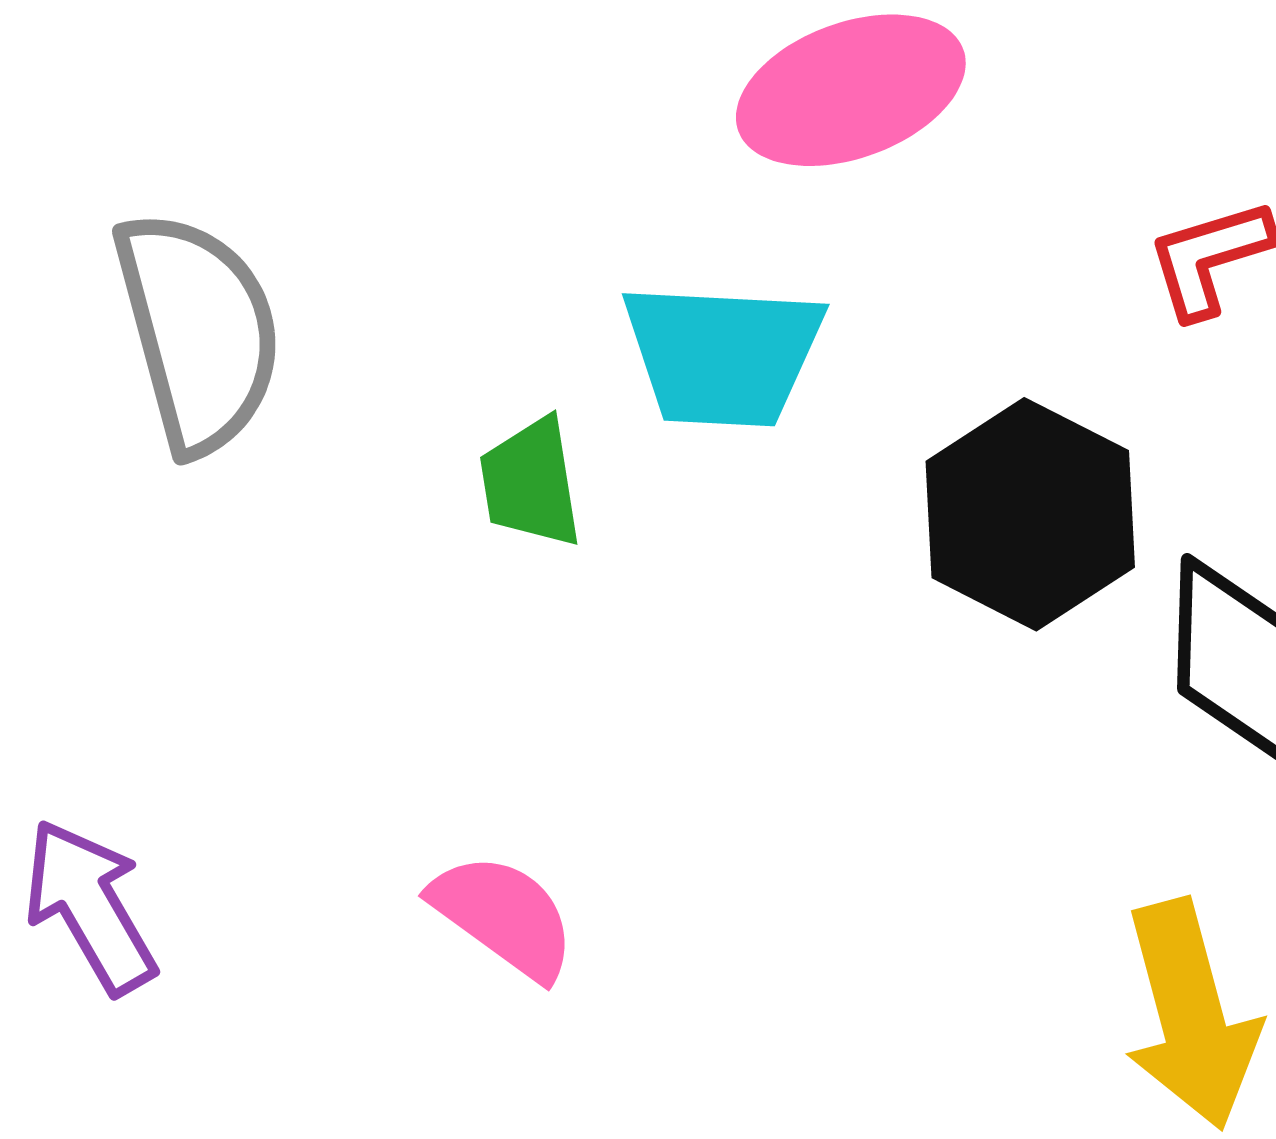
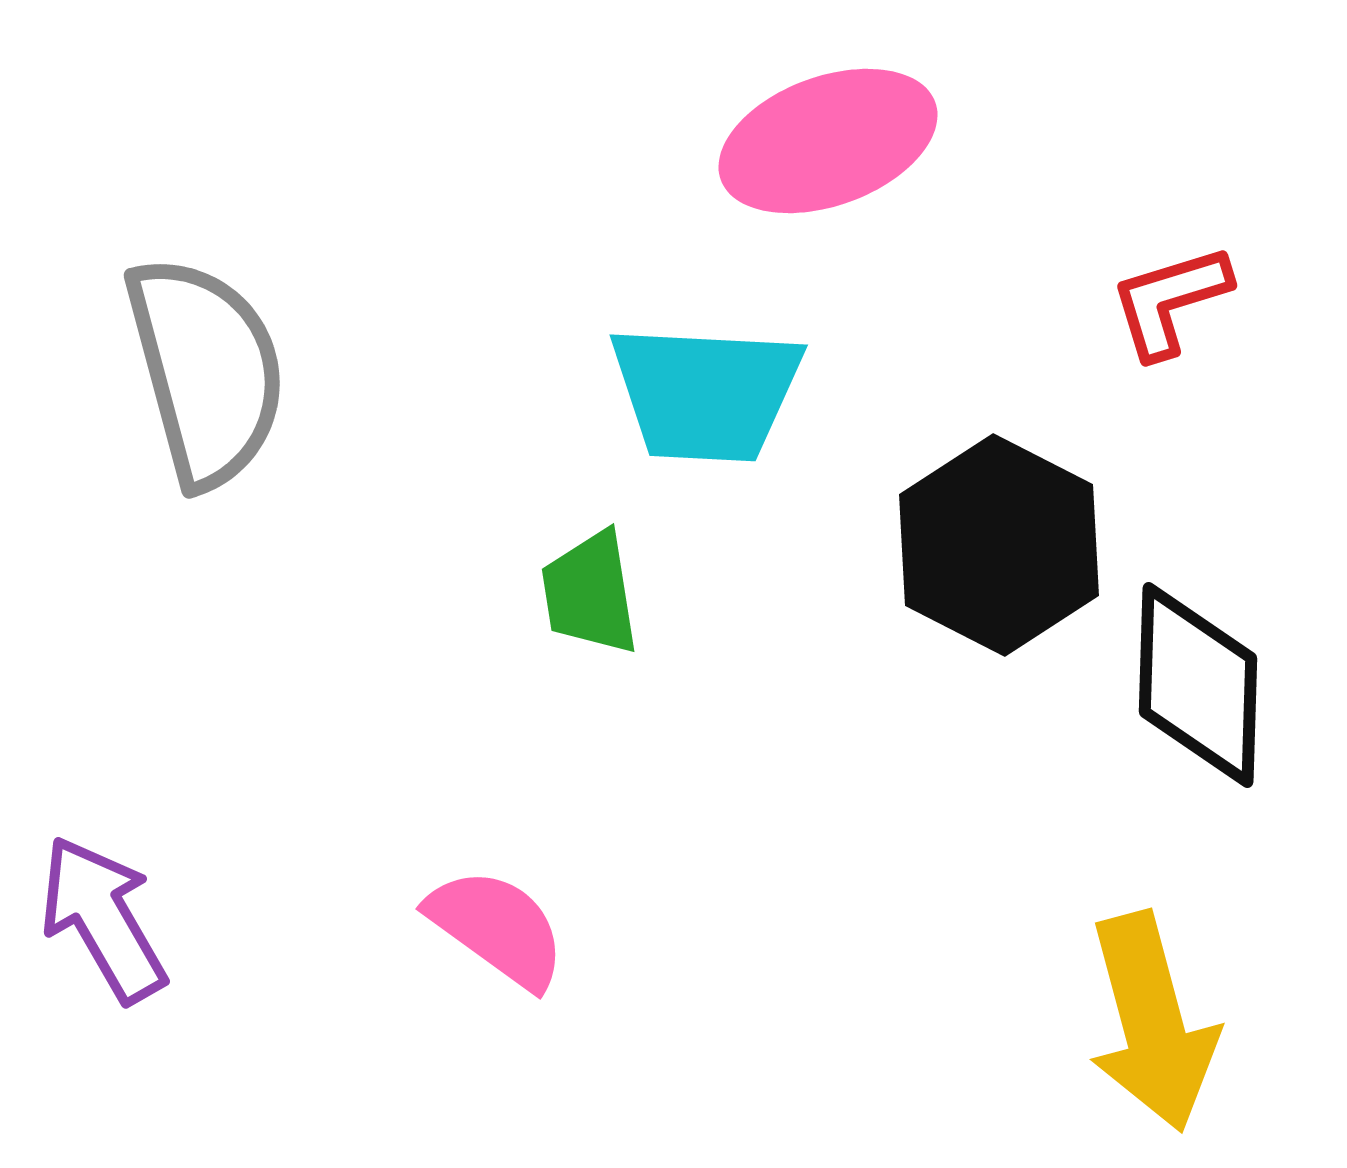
green trapezoid: (531, 483) -> (590, 593), moved

